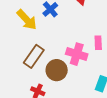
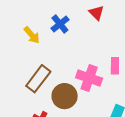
yellow arrow: (27, 20) -> (32, 35), size x0.7

